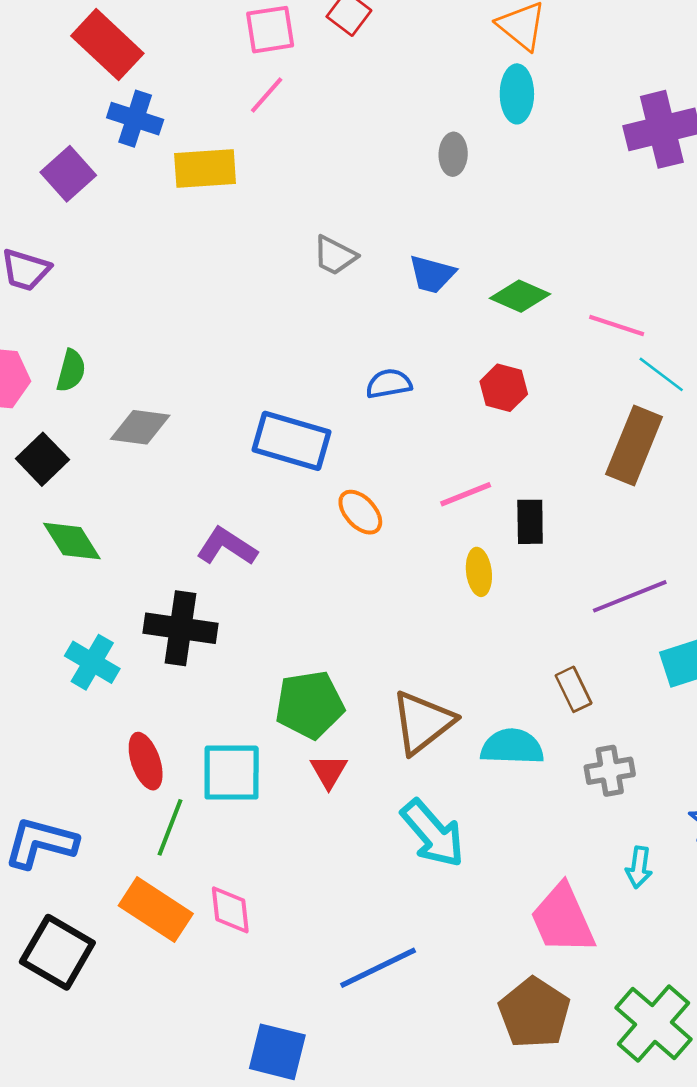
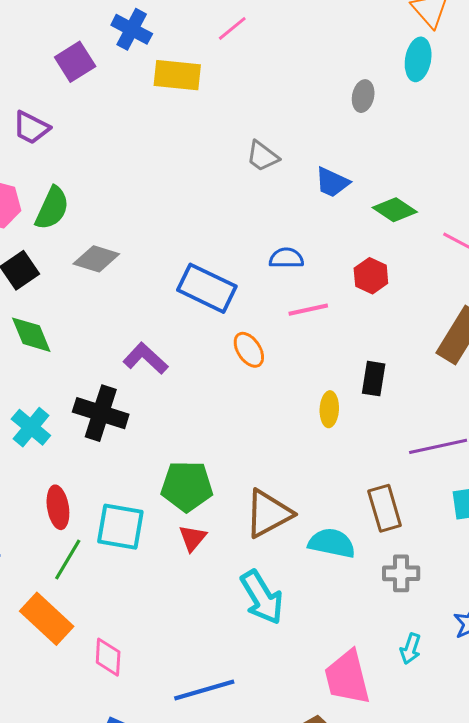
green semicircle: (71, 371) -> (52, 208), size x1.4
pink line: (466, 494) -> (308, 310), moved
brown rectangle: (573, 689) -> (385, 508), size x1.4
pink diamond: (230, 910) -> (108, 657), moved

